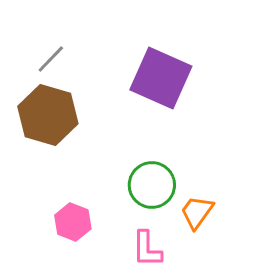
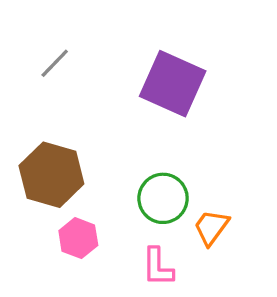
brown hexagon: (48, 115) -> (51, 175), moved

